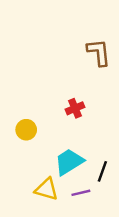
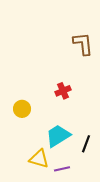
purple line: (81, 193) -> (62, 169), moved

